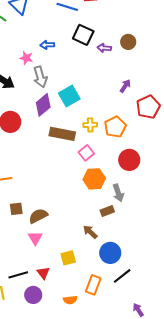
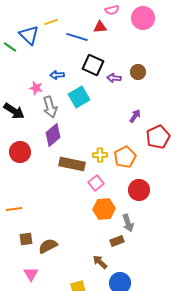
cyan square: (69, 96) -> (79, 97), moved
pink triangle: (35, 238) -> (31, 274), moved

